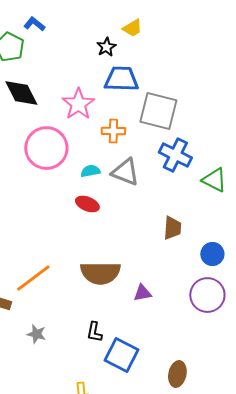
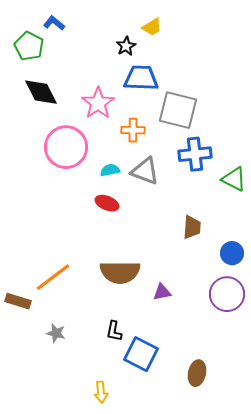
blue cross: (175, 155) -> (195, 154), turned -32

